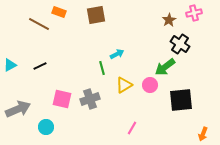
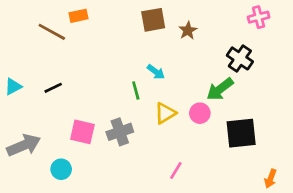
orange rectangle: (59, 12) -> (78, 16), turned -32
brown square: (96, 15) -> (153, 20), moved
brown star: (169, 20) -> (188, 30), moved
cyan arrow: (117, 54) -> (156, 72), turned 64

